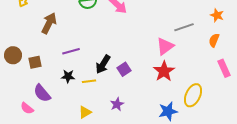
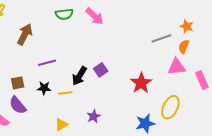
orange star: (217, 15) -> (187, 26), moved
orange semicircle: (214, 40) -> (184, 47), moved
pink triangle: (165, 46) -> (177, 67), moved, turned 30
brown square: (35, 62) -> (18, 83), moved
purple square: (124, 69) -> (101, 70), moved

